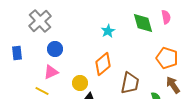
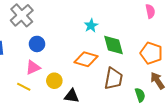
green diamond: (143, 23) -> (114, 45), moved
orange diamond: (103, 64) -> (86, 59), turned 55
yellow circle: (80, 83) -> (54, 81), moved

